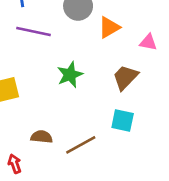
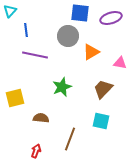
brown semicircle: (42, 137) -> (41, 118), moved
brown line: (81, 145) -> (70, 139), turned -40
red arrow: (15, 164) -> (36, 151), moved, turned 40

